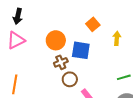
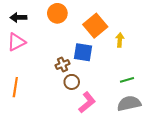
black arrow: (18, 16) -> (18, 17), turned 77
orange square: (93, 24) -> (95, 26), size x1.6
orange circle: (56, 40) -> (57, 13), moved

